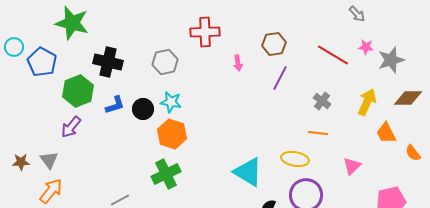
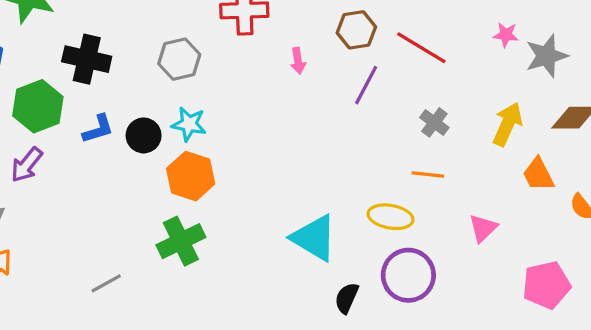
red line: (333, 55) -> (421, 48), moved

